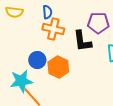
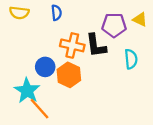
orange cross: (53, 29) -> (72, 45), moved
cyan star: (21, 81) -> (27, 91), turned -30

